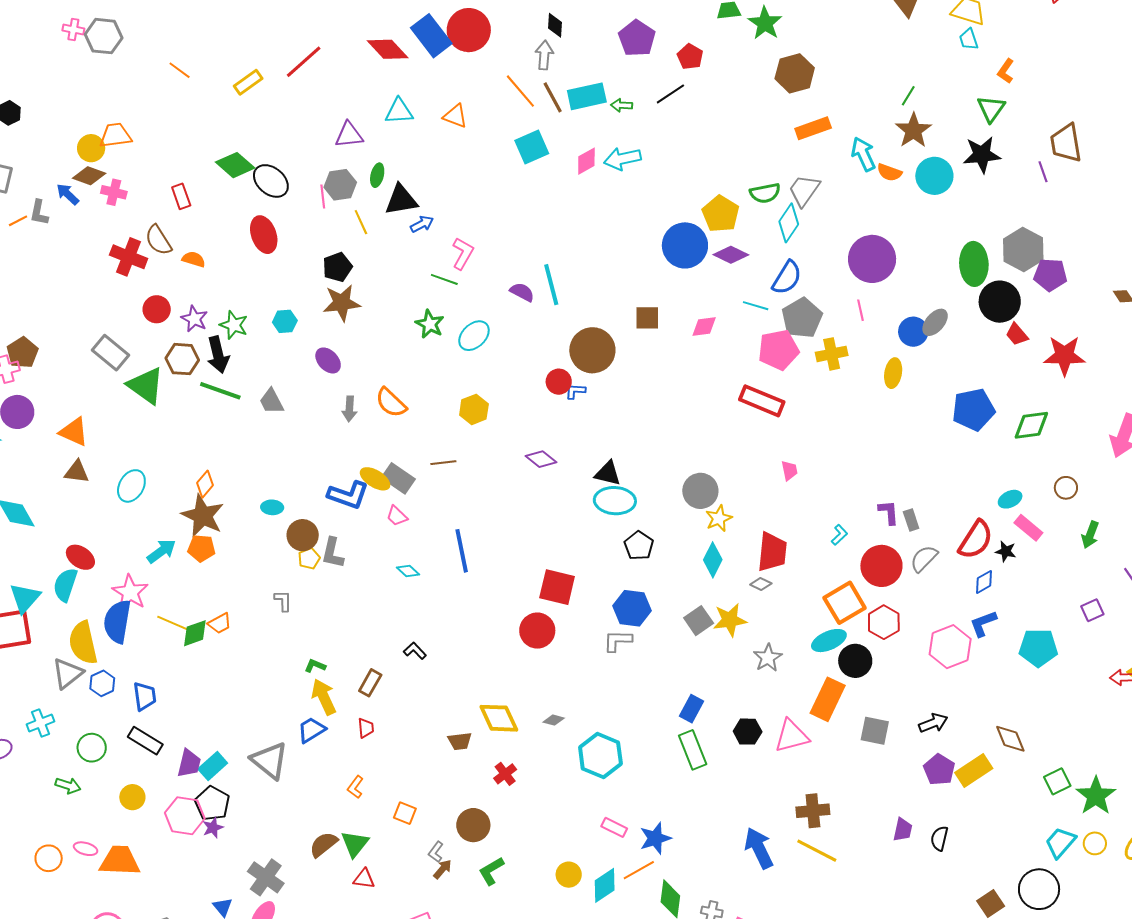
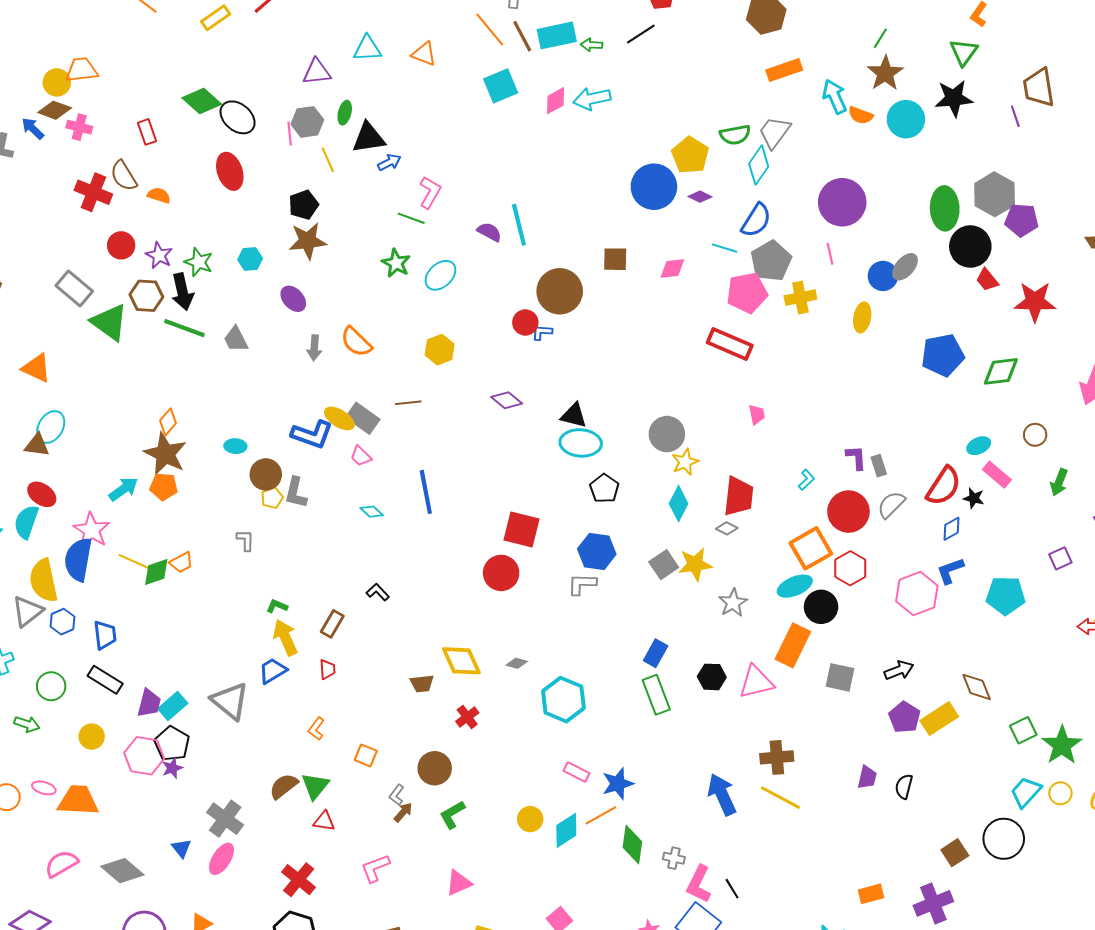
purple diamond: (731, 255) -> (700, 197), size x0.7
brown triangle: (77, 472) -> (37, 445), moved
cyan ellipse: (131, 486) -> (51, 427), moved

